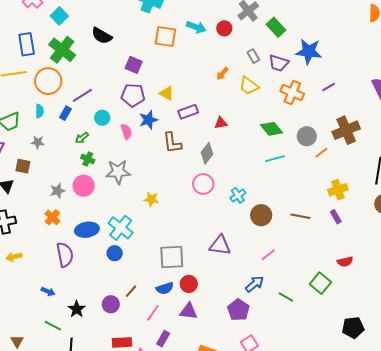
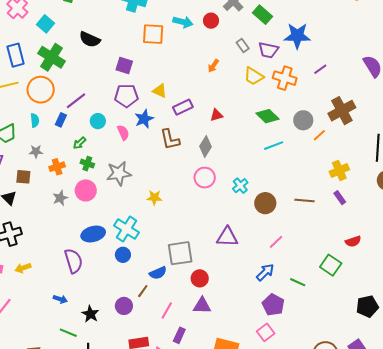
yellow trapezoid: (249, 86) -> (254, 76), moved
orange cross: (52, 217) -> (57, 167), moved, turned 35
blue semicircle: (165, 288) -> (158, 273), moved
purple pentagon: (238, 310) -> (273, 305), moved

